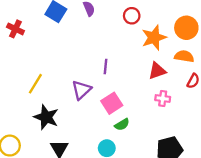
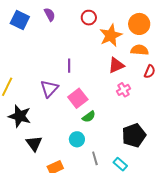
pink cross: (163, 99) -> (123, 90), turned -32

